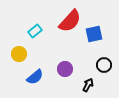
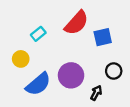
purple circle: (65, 69) -> (71, 75), size x1.5
blue semicircle: (35, 77) -> (38, 84), size x1.4

